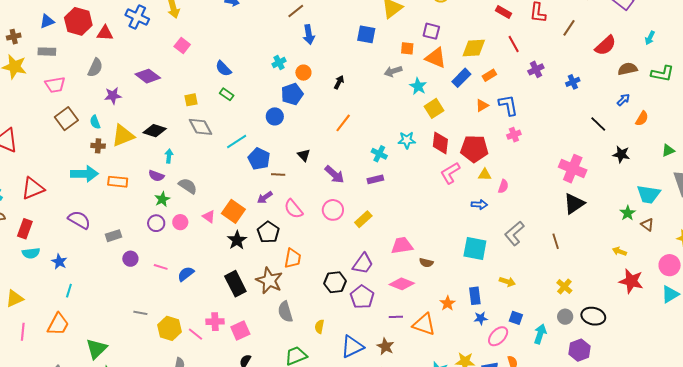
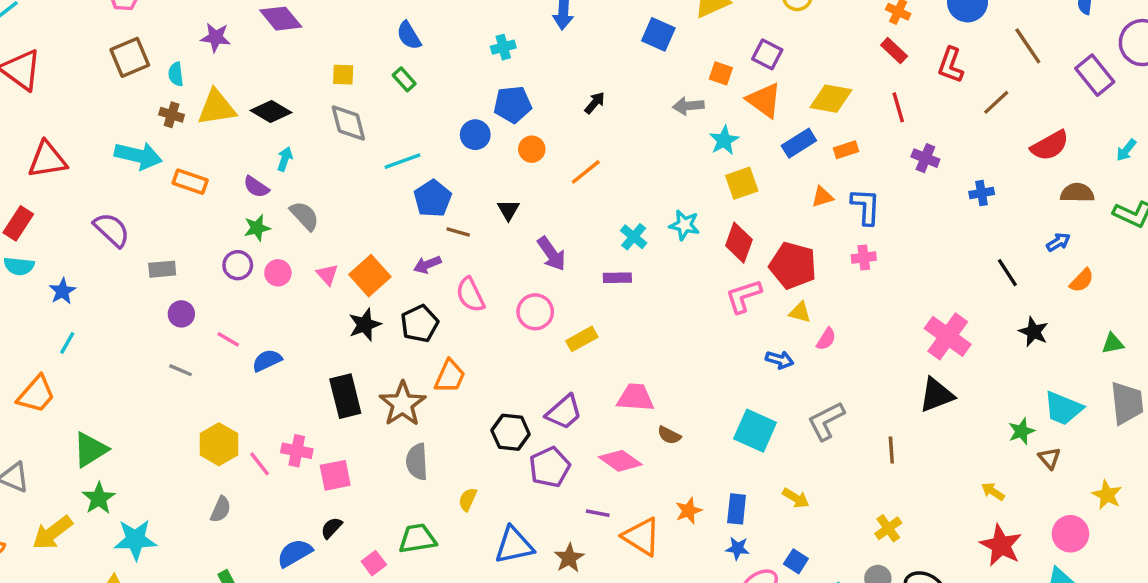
purple cross: (536, 69) -> (925, 158), turned 35
orange circle: (303, 73) -> (532, 149), moved
gray line: (140, 313) -> (181, 370), moved

